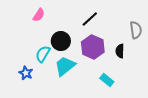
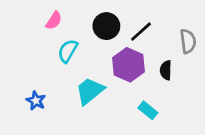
black line: (90, 19) -> (141, 32), moved
black circle: (61, 41) -> (106, 26), moved
cyan semicircle: (43, 54) -> (68, 51), moved

